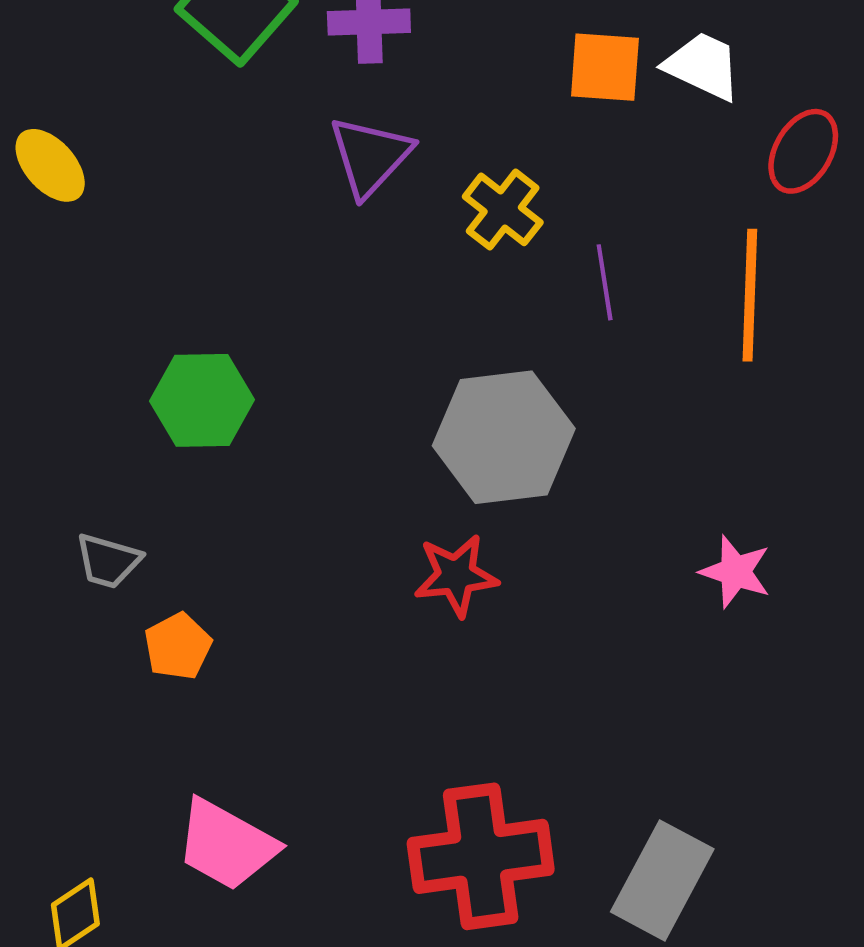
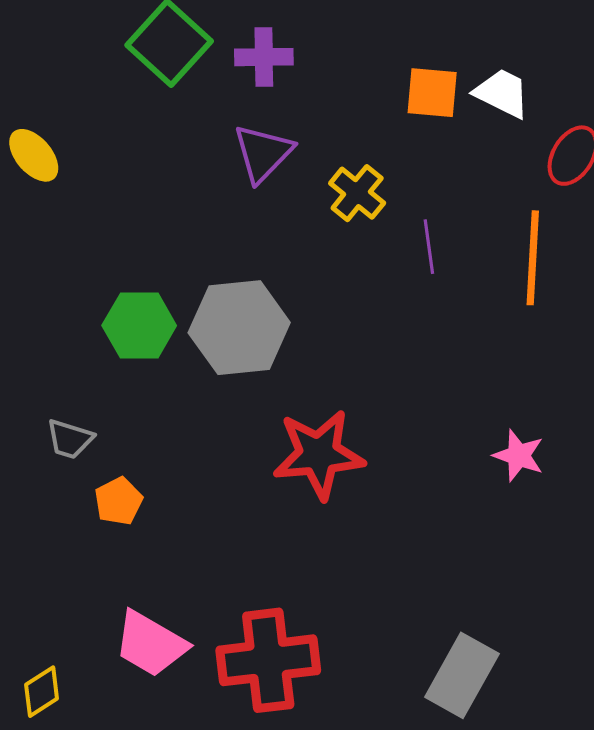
gray hexagon: (504, 437) -> (239, 328), moved
red star: (456, 575) -> (319, 454), size x1.5
red cross: (481, 856) -> (268, 660), moved

